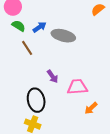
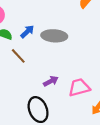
purple arrow: (53, 76) -> (51, 81), turned -72

